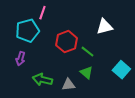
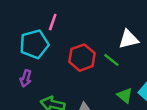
green line: (87, 52) -> (111, 60), moved
green triangle: (86, 73) -> (125, 95), moved

